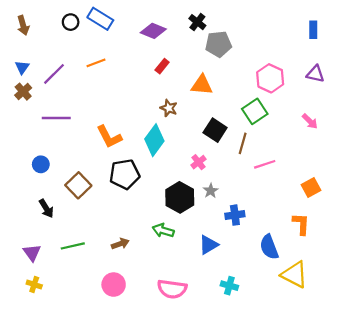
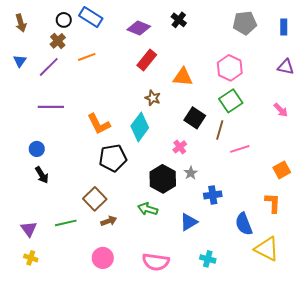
gray pentagon: (218, 44) -> (245, 23), moved
red rectangle: (162, 66) -> (147, 60), size x1.5
pink hexagon: (270, 78) -> (230, 68), moved
brown cross: (23, 92) -> (58, 41), moved
brown square: (78, 185) -> (95, 199), moved
black arrow: (46, 208) -> (42, 175), moved

